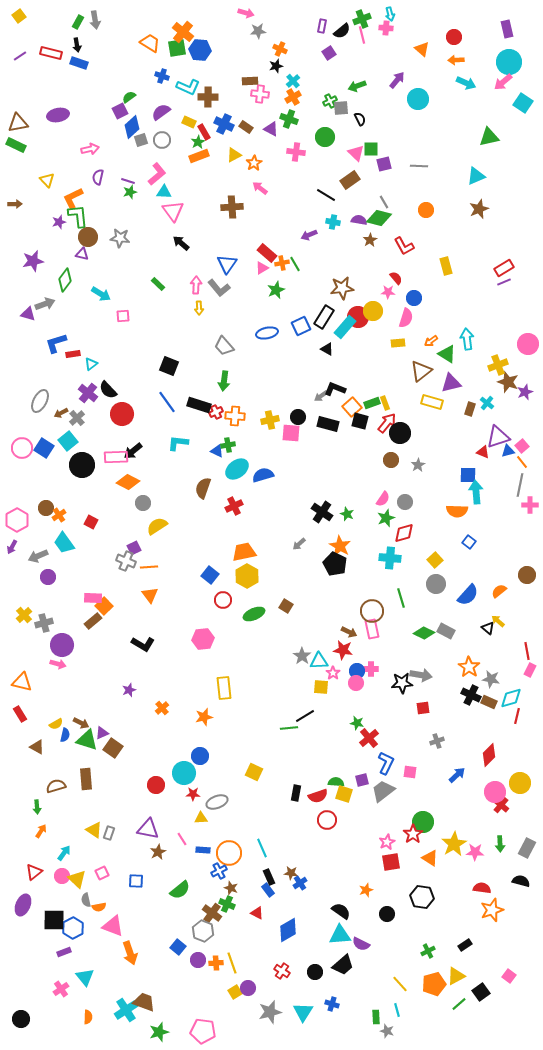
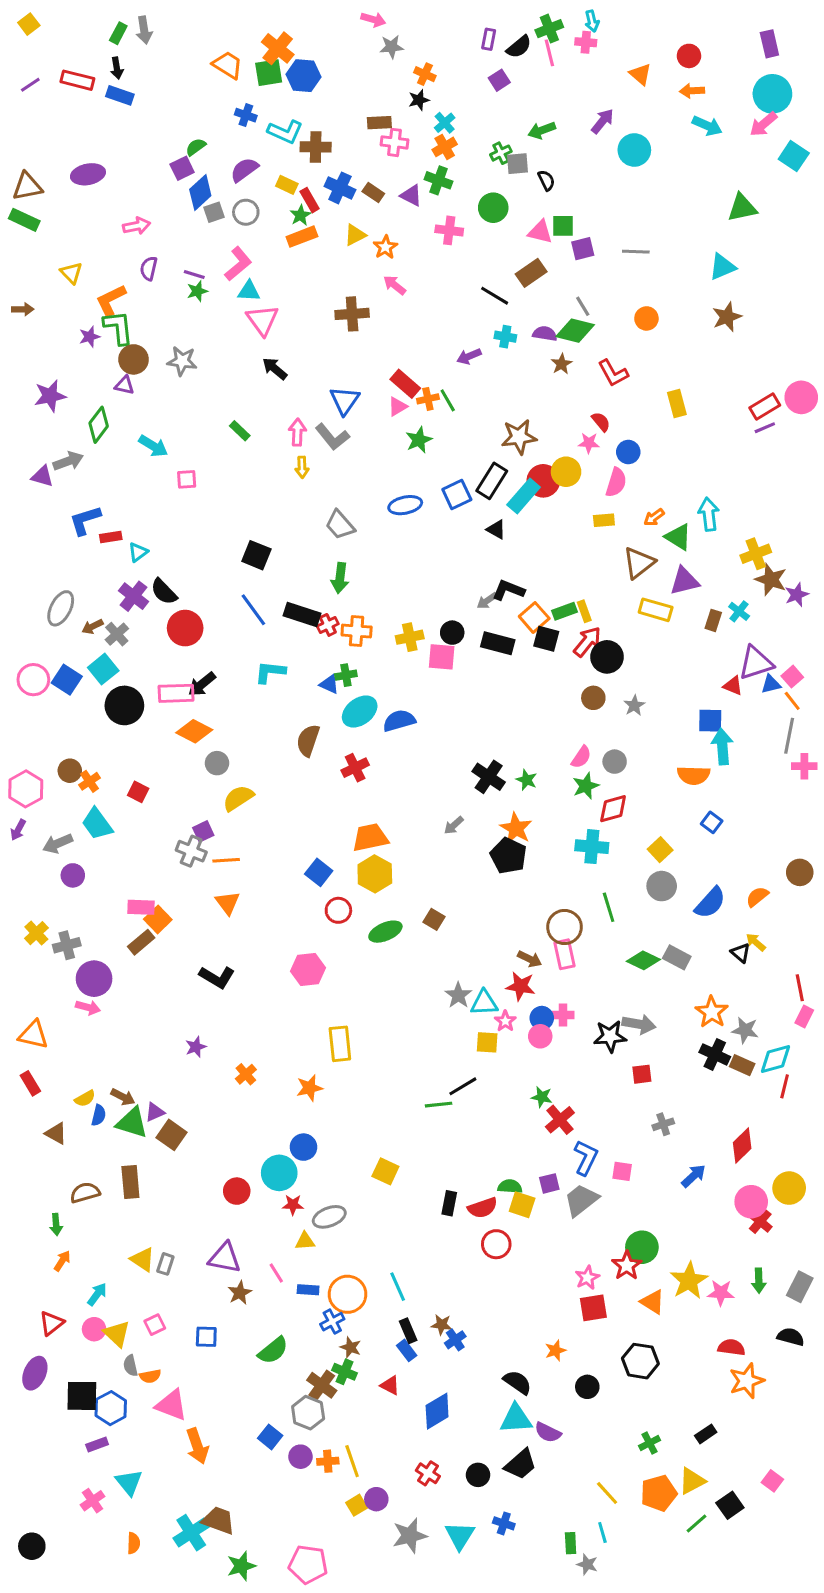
pink triangle: (356, 153) -> (540, 232), turned -30
pink circle: (528, 344) -> (801, 397), moved

